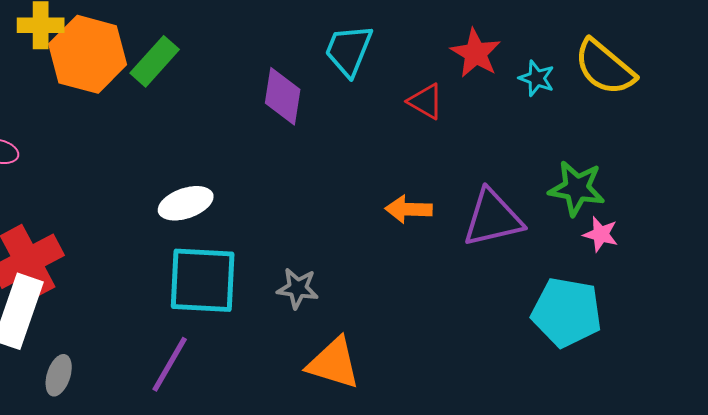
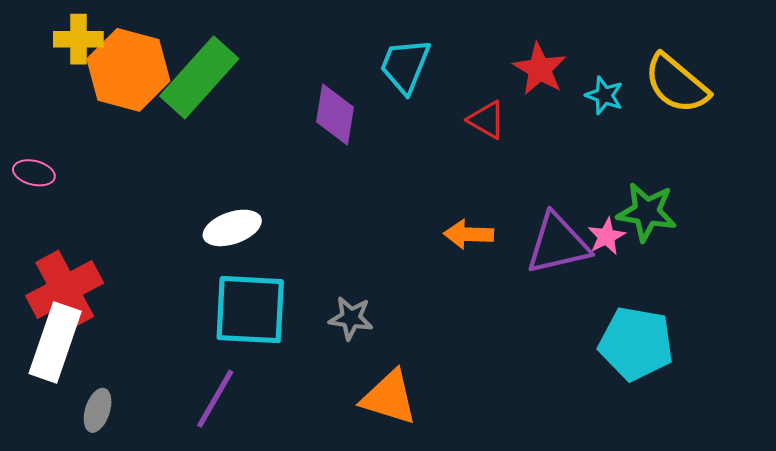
green rectangle: (155, 61) -> (199, 77), size x1.5
pink star: (601, 234) -> (606, 236), moved, turned 30

